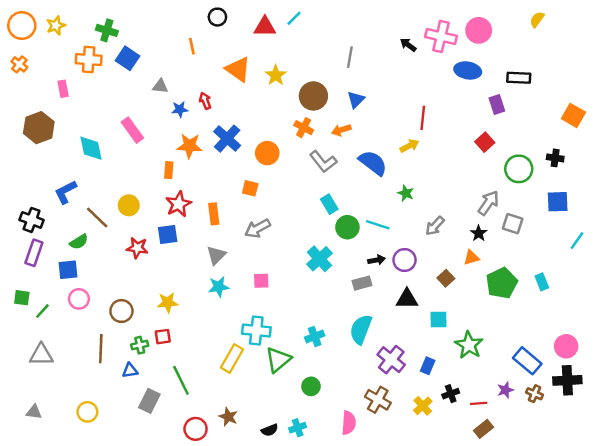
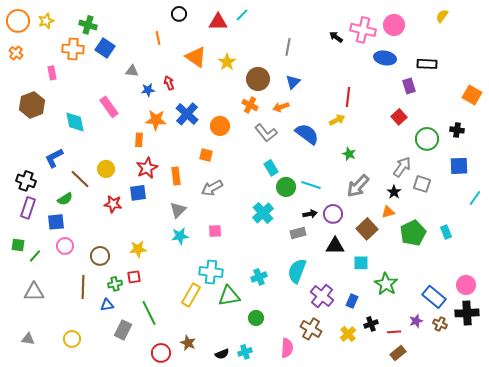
green star: (406, 193) -> (349, 154), moved
gray arrow: (435, 226) -> (358, 186), size x1.4
brown square: (446, 278) -> (367, 229), size x1.5
green triangle: (278, 360) -> (229, 296), turned 30

